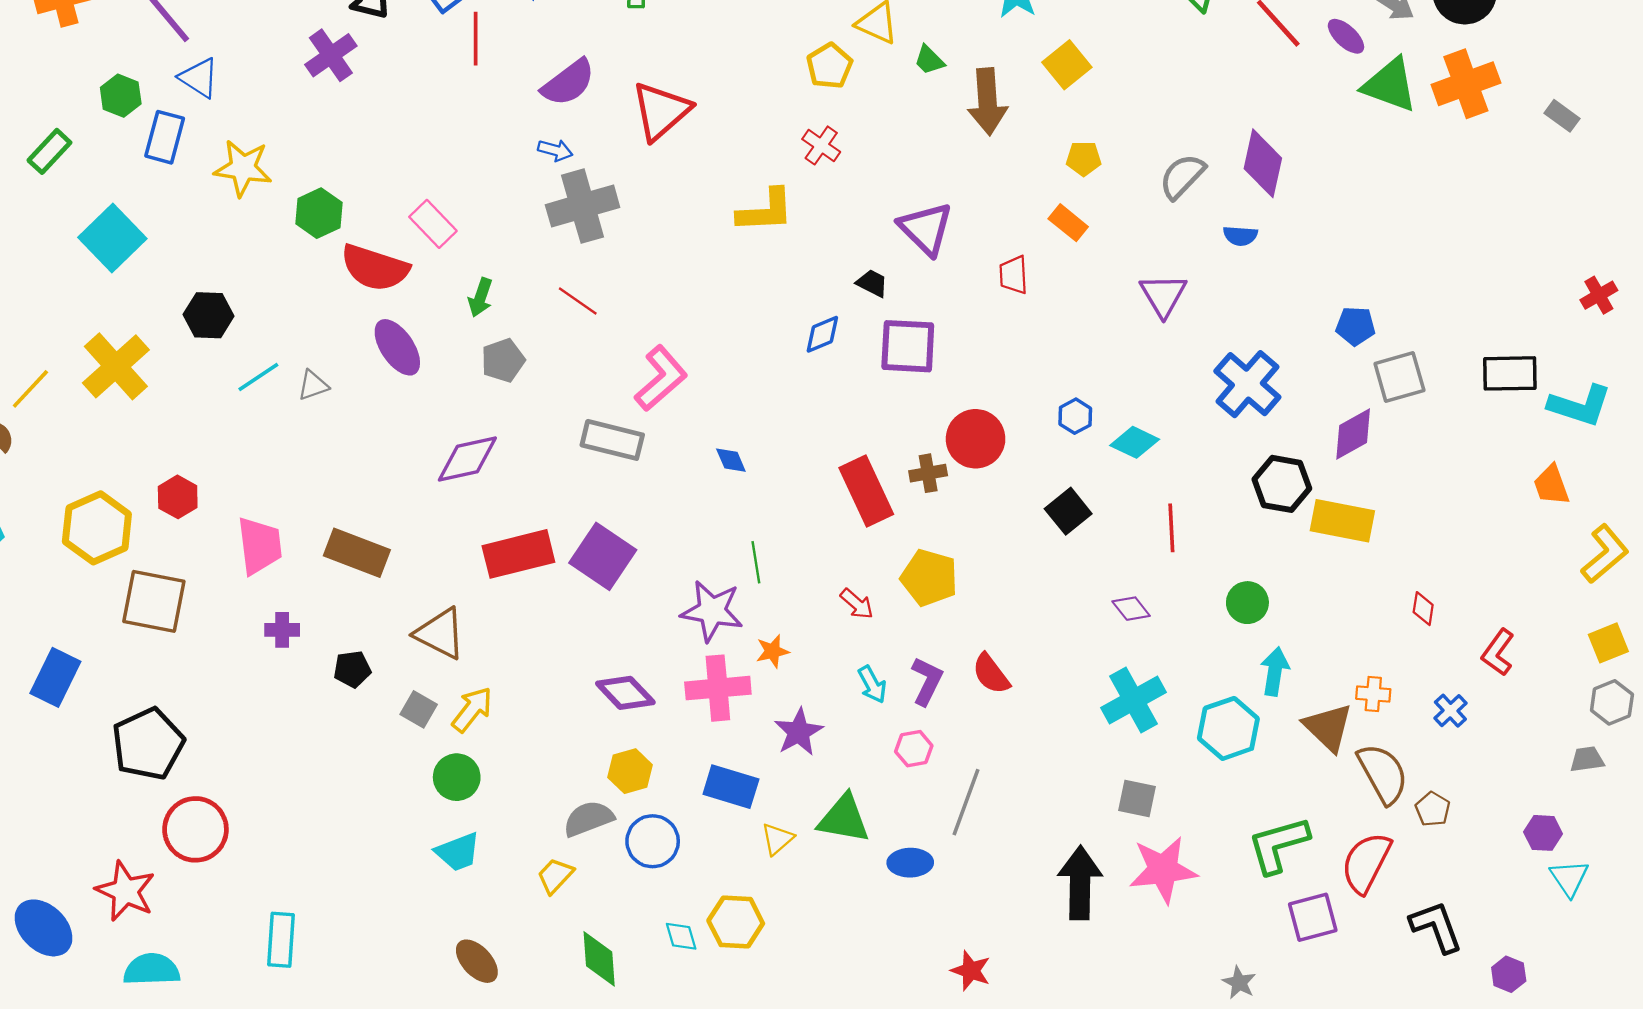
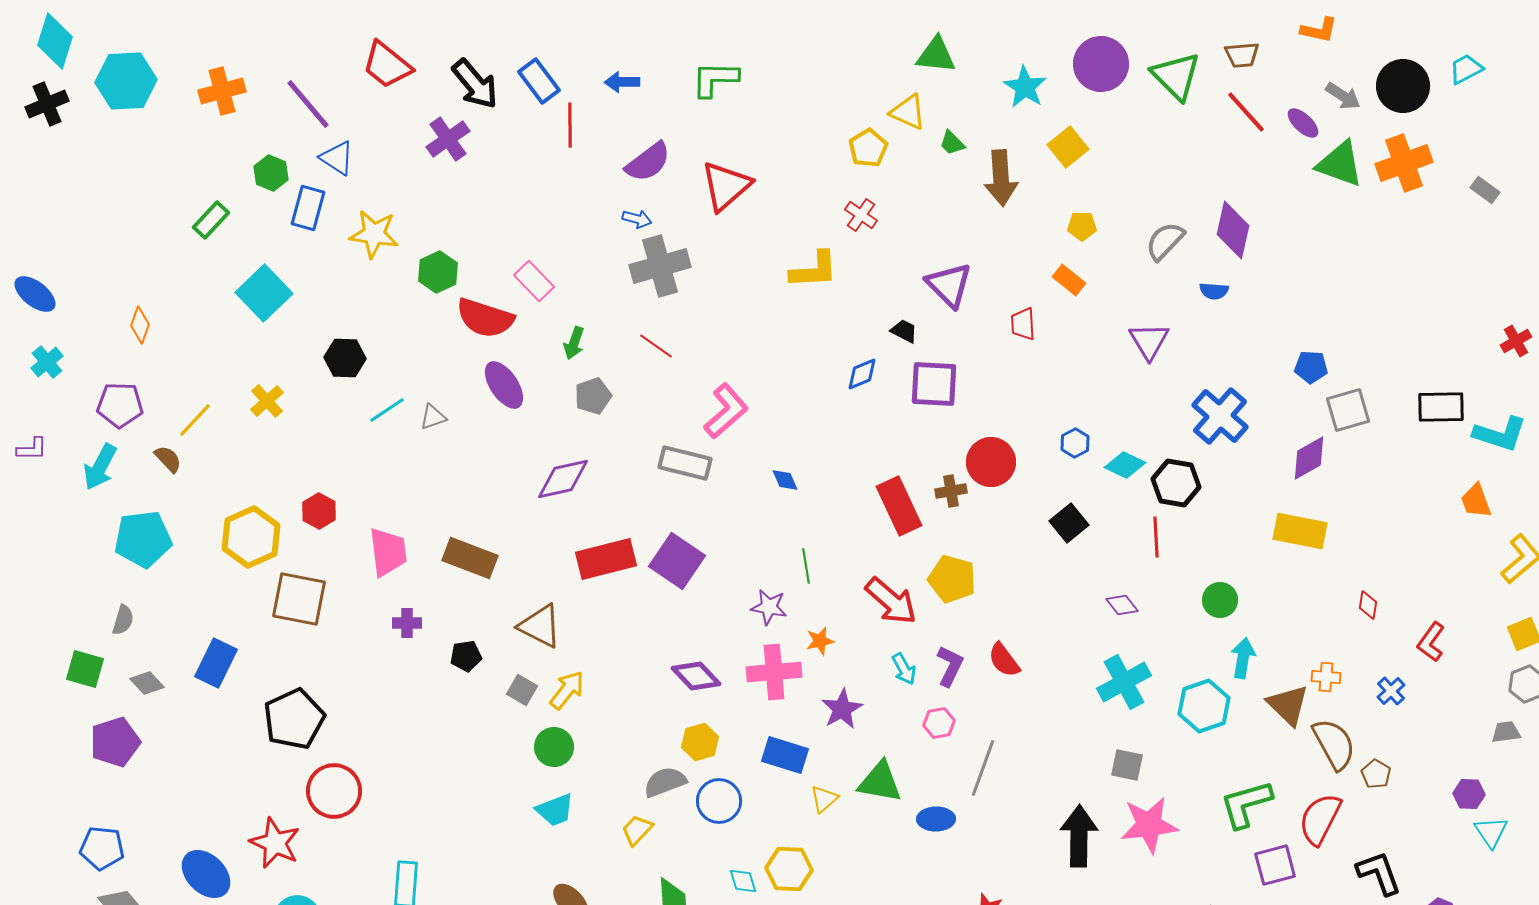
yellow cross: (116, 366) -> (267, 401), size x0.6
black hexagon: (1282, 484) -> (1176, 483), moved
red arrow: (857, 604) -> (891, 601), size x1.8
purple star: (712, 611) -> (769, 607), size x0.7

